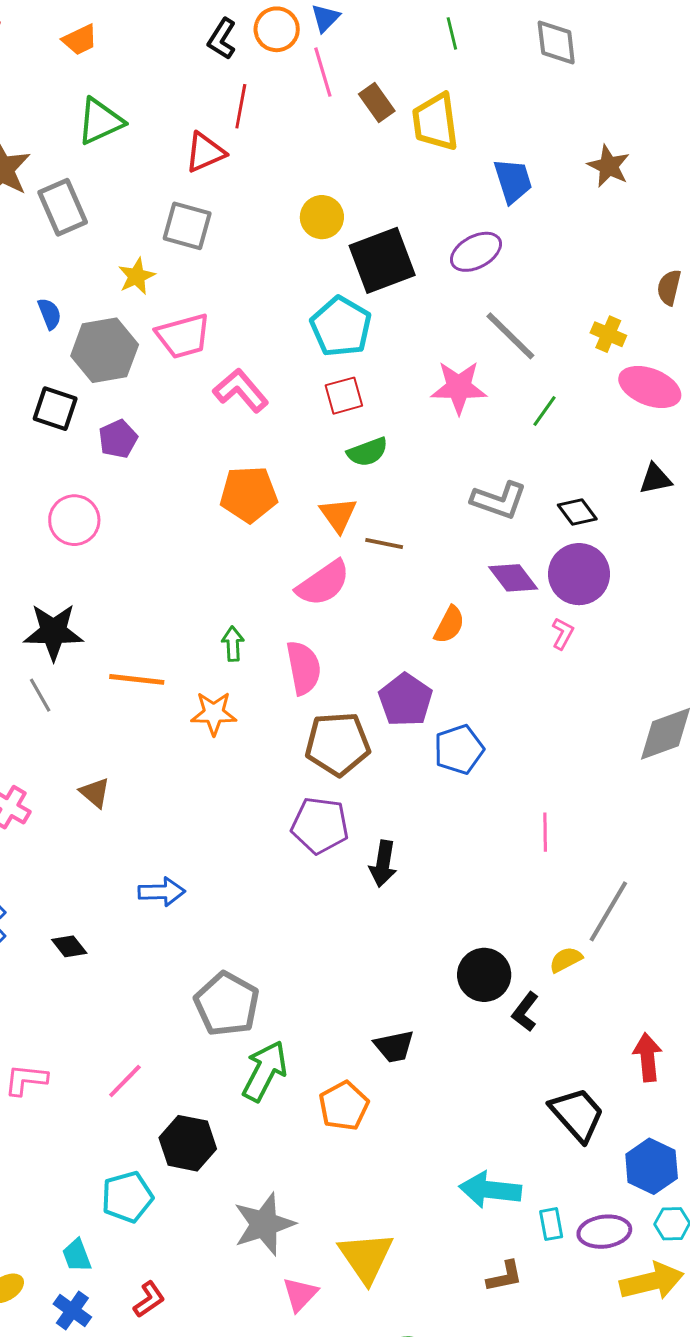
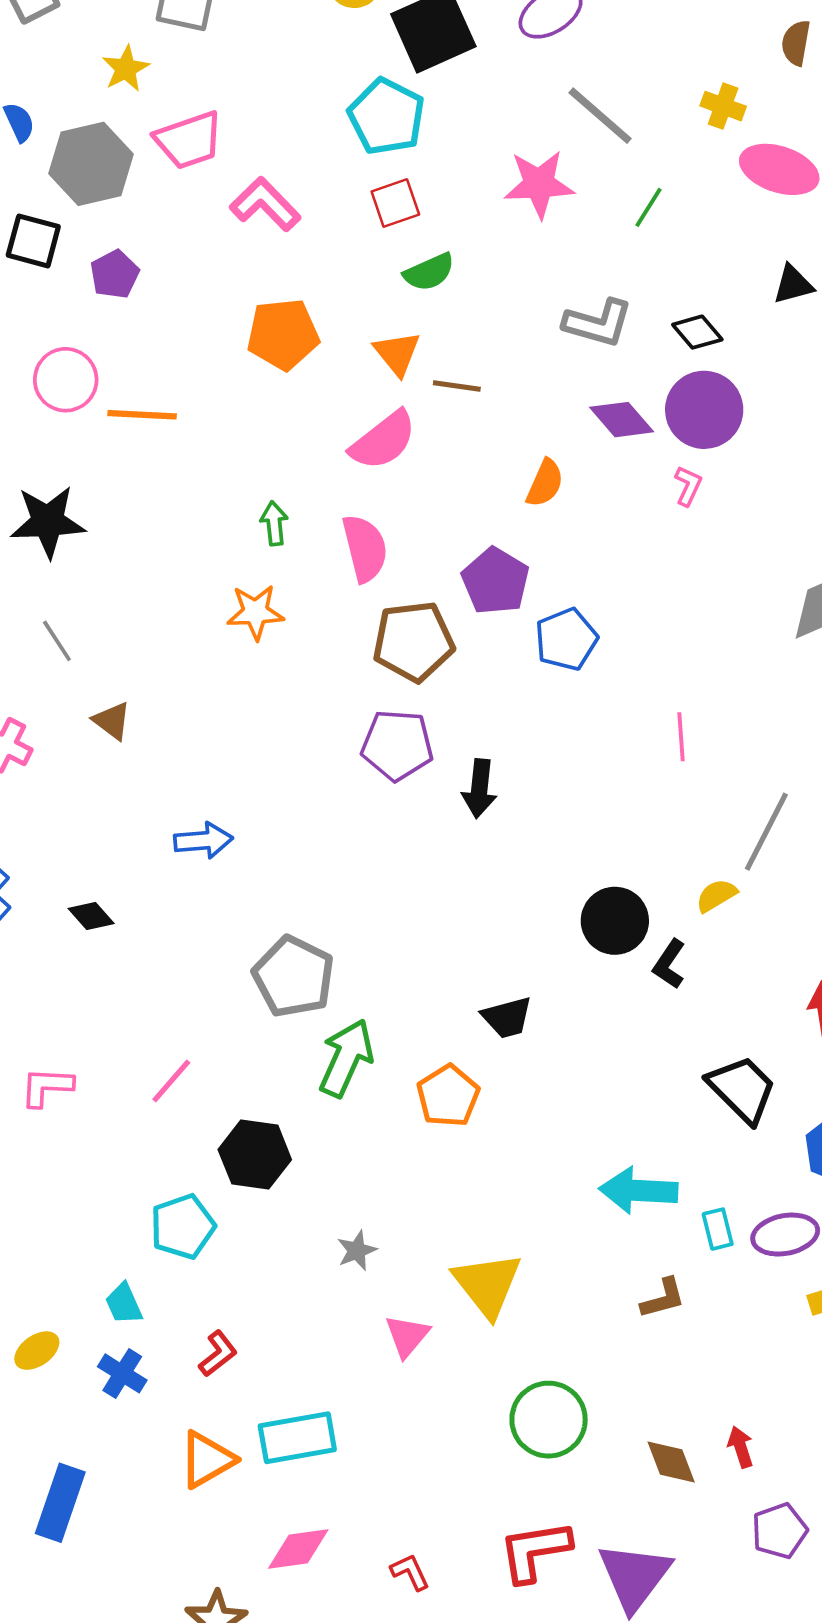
orange line: (137, 679) -> (142, 415), moved
gray line: (40, 695) -> (57, 641), moved
gray star: (264, 1224) -> (357, 1251), size x0.5

